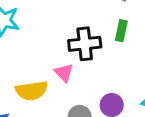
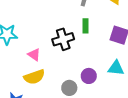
pink triangle: (64, 73) -> (34, 55), moved

